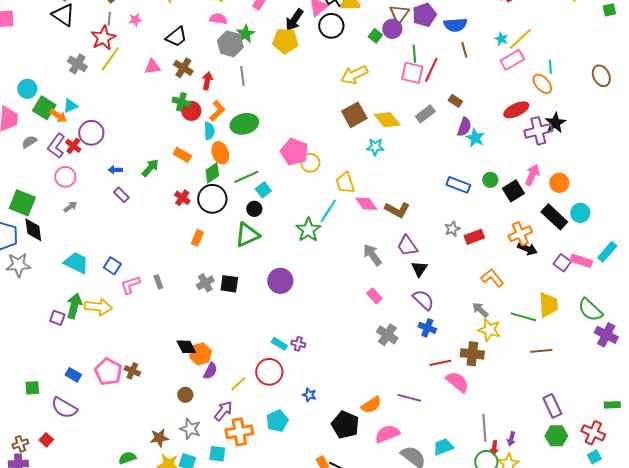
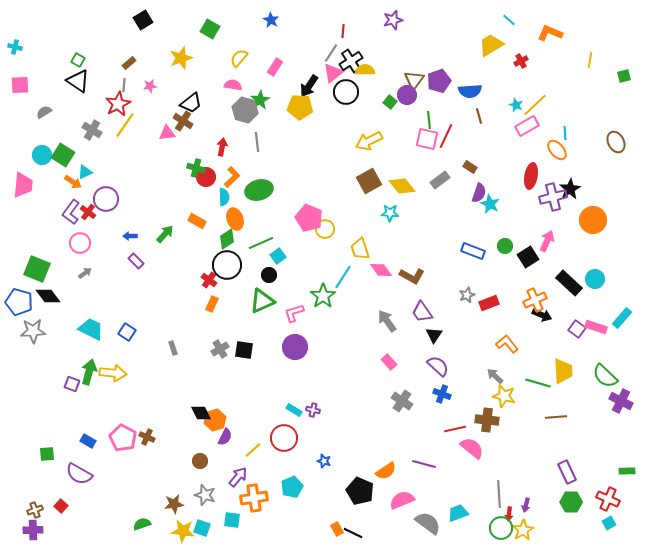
brown cross: (183, 68) -> (183, 121), moved
green square: (44, 108) -> (63, 155), moved
red ellipse: (516, 110) -> (531, 176), turned -55
gray semicircle: (29, 142) -> (44, 112), moved
orange circle: (559, 183) -> (593, 220), moved, size x1.4
red cross: (182, 198) -> (209, 280), moved
black diamond: (33, 230) -> (48, 296), turned -30
pink L-shape: (130, 285) -> (294, 313), moved

